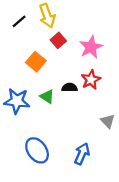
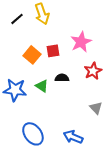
red square: (58, 40) -> (53, 51), moved, turned 32
red star: (91, 80) -> (93, 71), moved
blue arrow: (82, 154) -> (73, 137), turned -90

